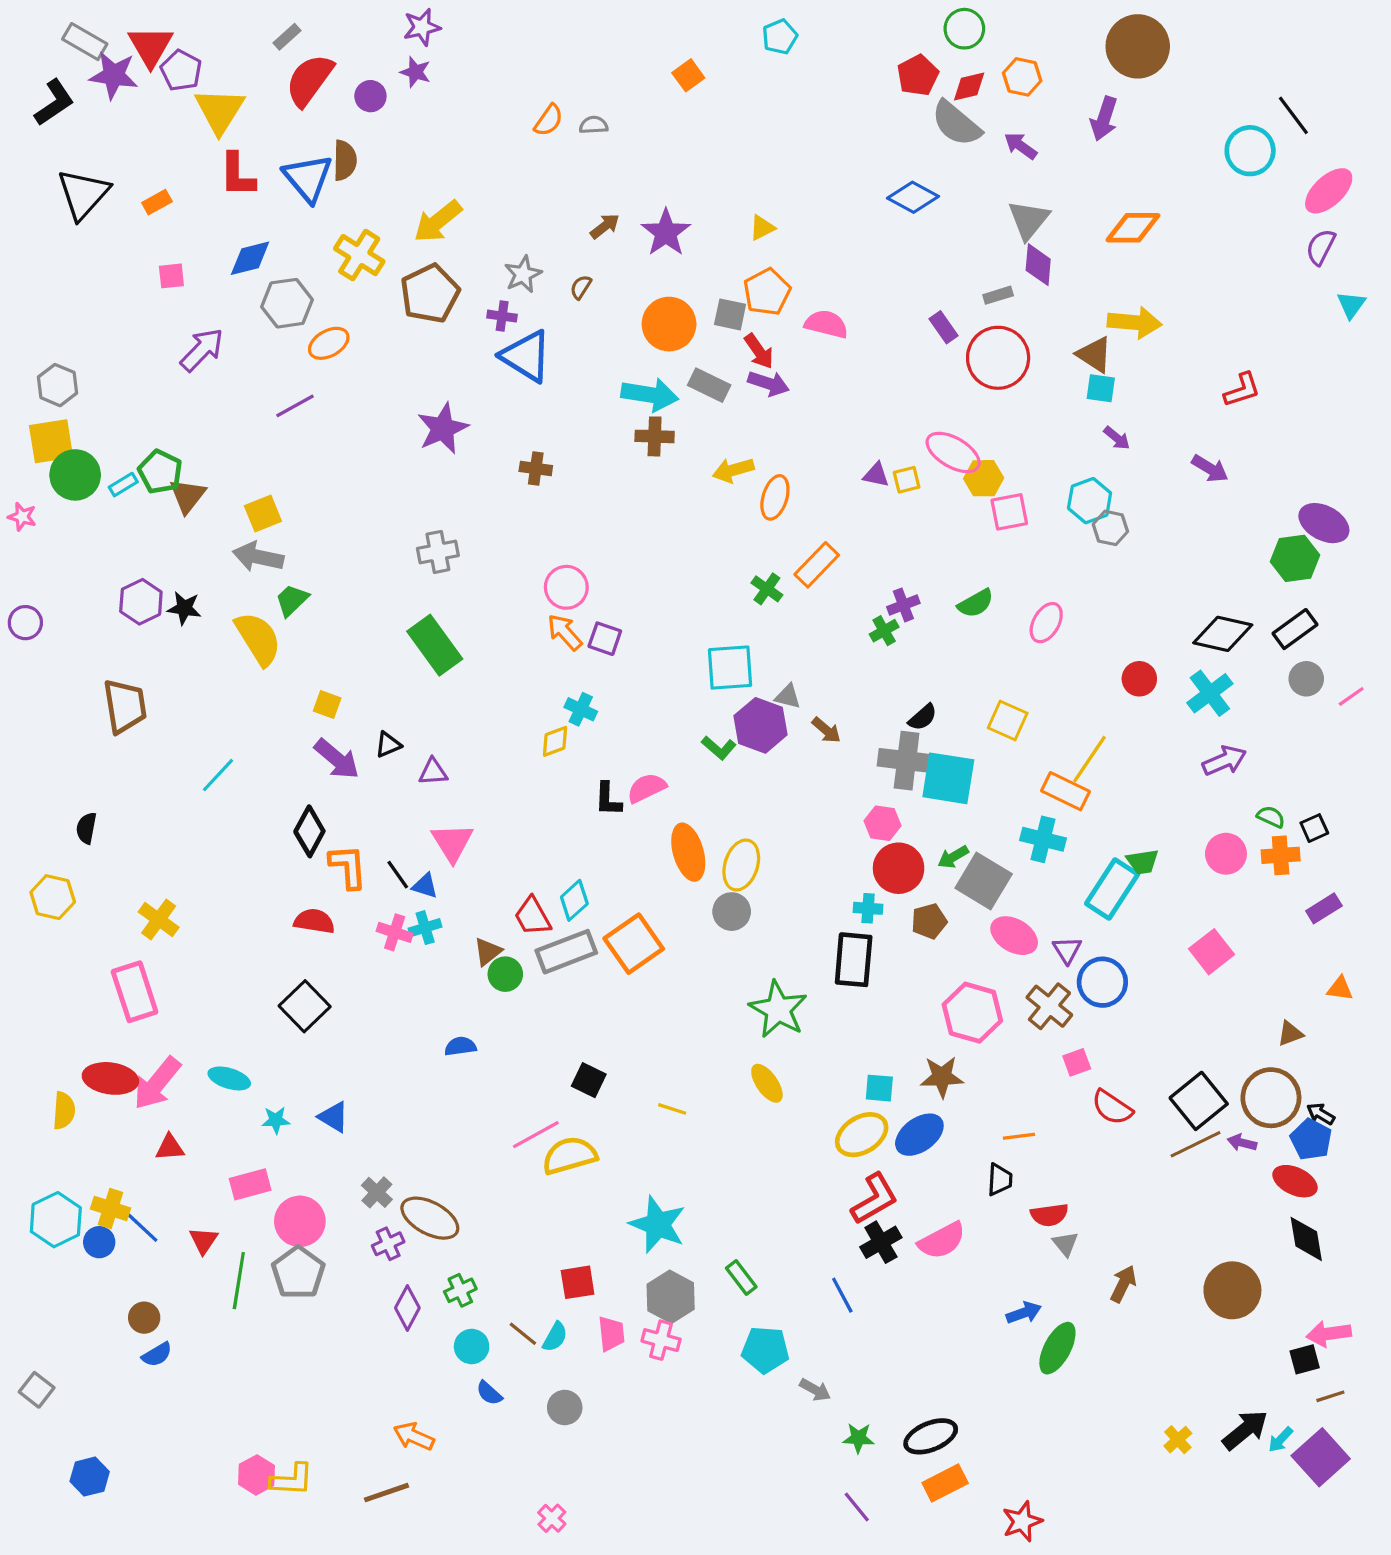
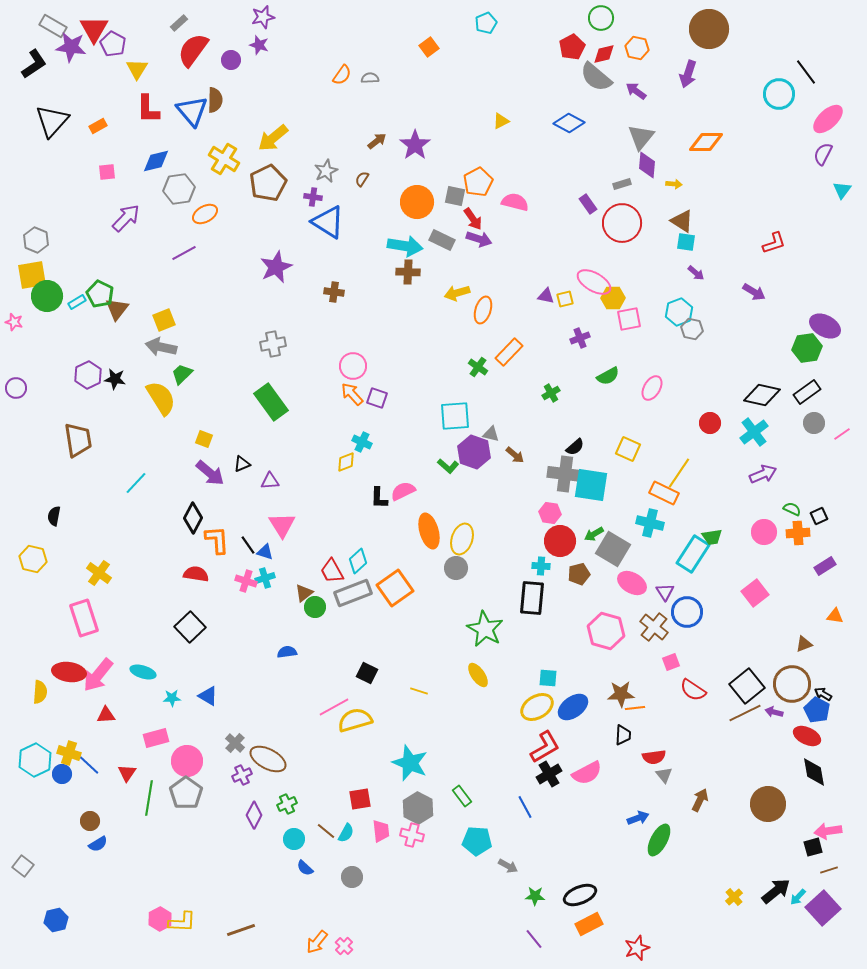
yellow triangle: (220, 111) -> (137, 69), size x0.7
yellow triangle: (762, 228) -> (501, 121), moved
yellow arrow: (1134, 322) -> (674, 184), moved, size x0.5
purple cross: (903, 605) -> (580, 338), moved
brown star: (942, 1077) -> (621, 694), moved
orange arrow: (414, 1436) -> (317, 942), moved, turned -75

